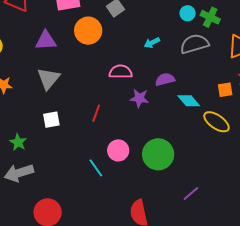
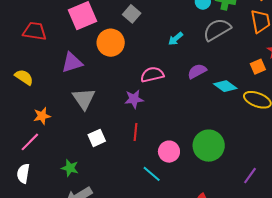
purple star: (139, 98) -> (134, 99), moved
red line: (96, 113) -> (135, 132), moved

